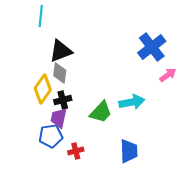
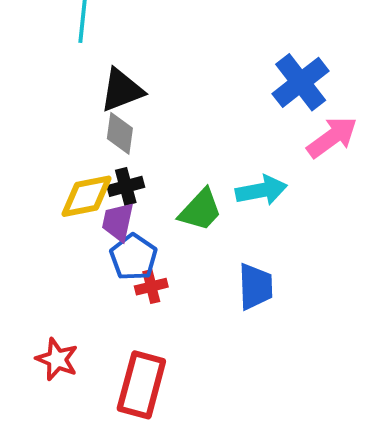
pink arrow: (168, 75) -> (332, 137), size x1.5
yellow diamond: (43, 89) -> (86, 196), moved, turned 44
blue pentagon: (51, 136) -> (134, 257), moved, turned -30

